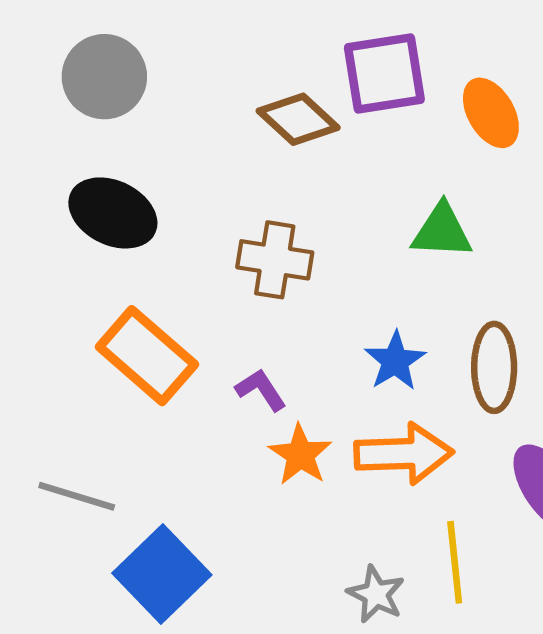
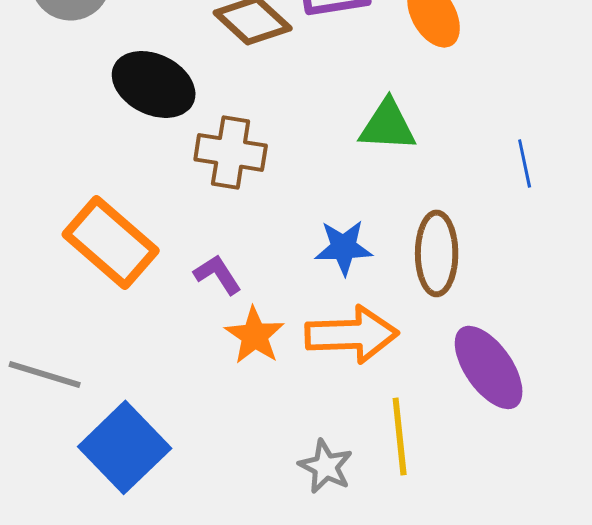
black ellipse: (113, 213) -> (154, 84), moved
blue star: (395, 361) -> (344, 247), turned 30

